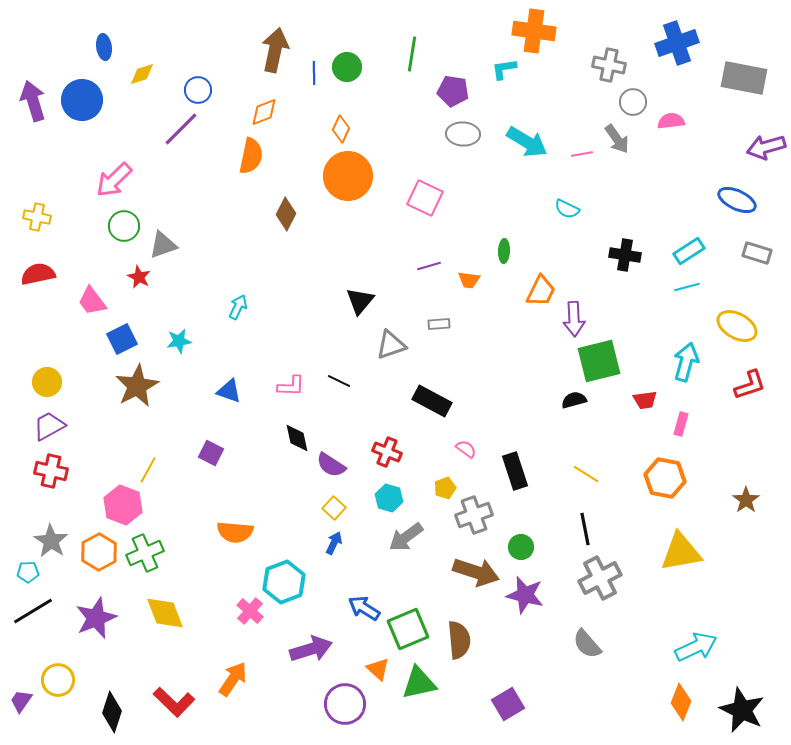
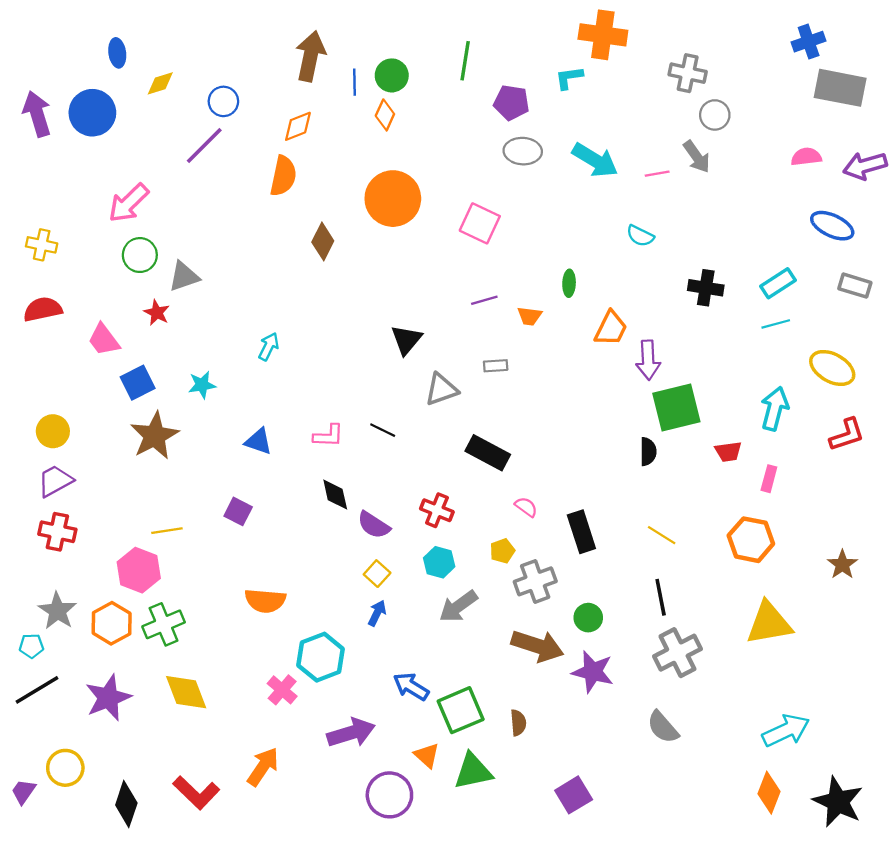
blue cross: (677, 43) -> (809, 42), moved, size x0.7
pink semicircle: (671, 121) -> (806, 157), moved
orange diamond: (341, 129) -> (385, 115), moved
black semicircle: (574, 400) -> (648, 452), turned 105
yellow line: (148, 470) -> (167, 531), turned 52
brown semicircle: (459, 640) -> (518, 723), size x0.6

